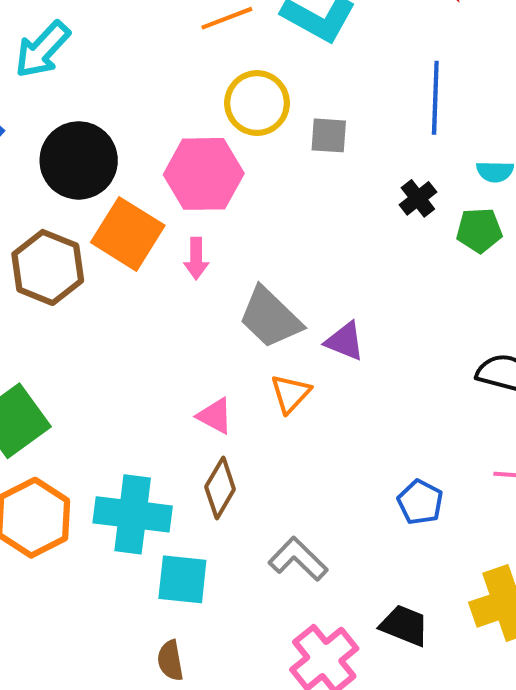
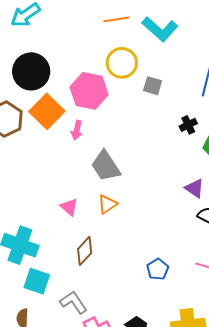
purple triangle: (345, 341) -> (195, 188), moved
brown diamond: (220, 488) -> (85, 251), moved
gray L-shape: (298, 559) -> (74, 302), moved

